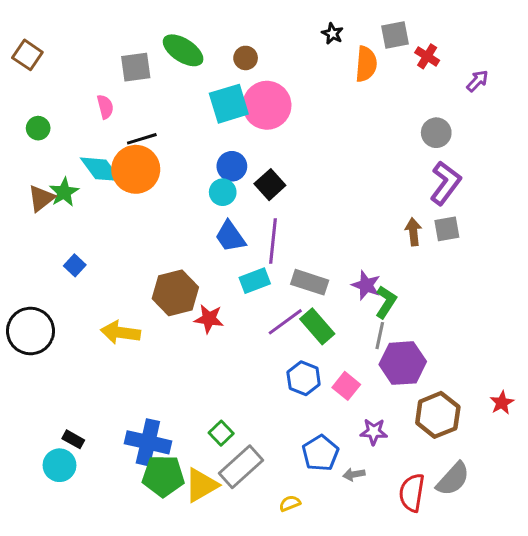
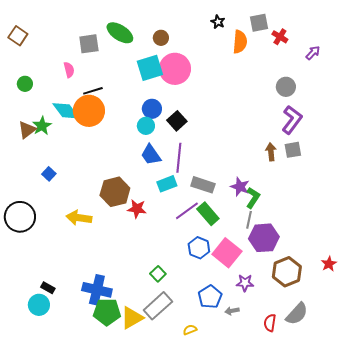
pink square: (346, 386) -> (227, 253), size x1.6
green square: (221, 433) -> (158, 274), moved
red semicircle: (412, 493) -> (270, 323), size x0.7

